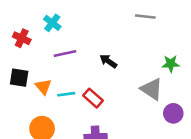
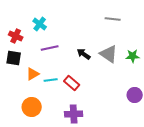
black square: (19, 78) -> (14, 58), moved
orange triangle: (43, 87) -> (33, 74), turned 40
gray triangle: (152, 89) -> (109, 54), moved

